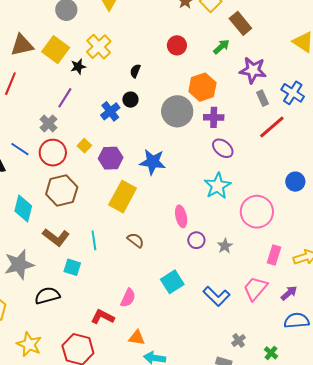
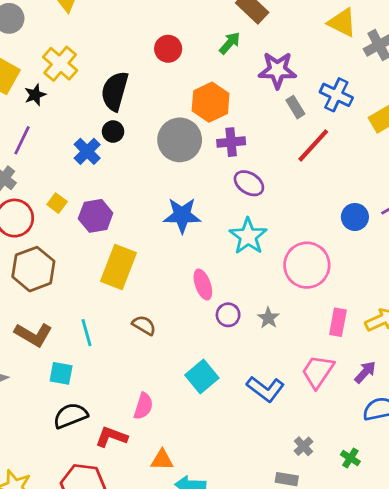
black semicircle: (135, 71) -> (115, 91), size x2.0
blue star: (153, 162) -> (182, 215), moved
black semicircle: (47, 296) -> (70, 416), moved

